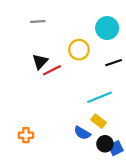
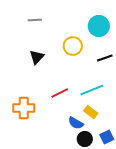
red line: (52, 70) -> (60, 93), moved
orange cross: (26, 135) -> (24, 108), moved, size x1.5
black circle: (105, 144) -> (85, 139), moved

